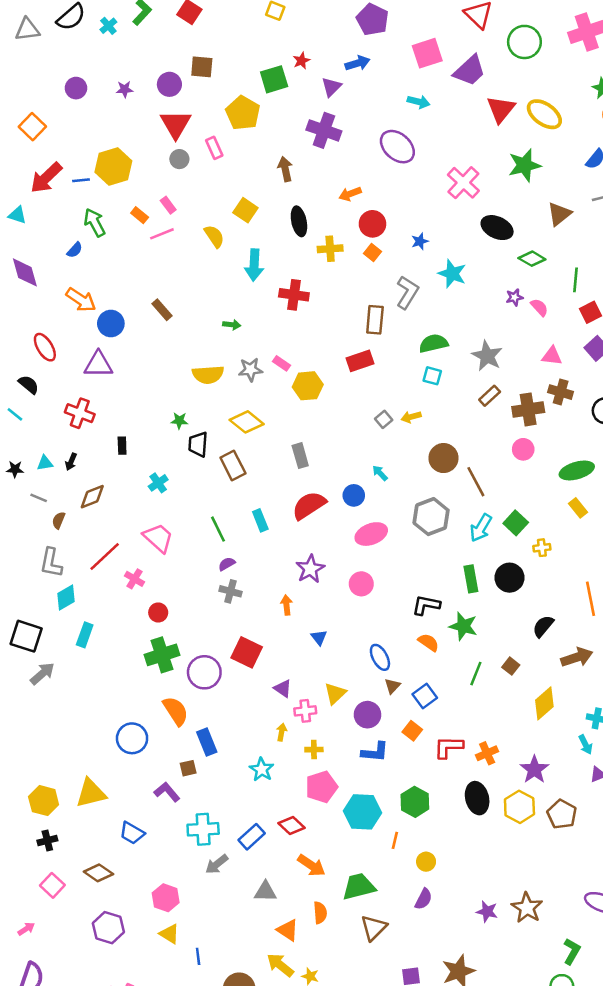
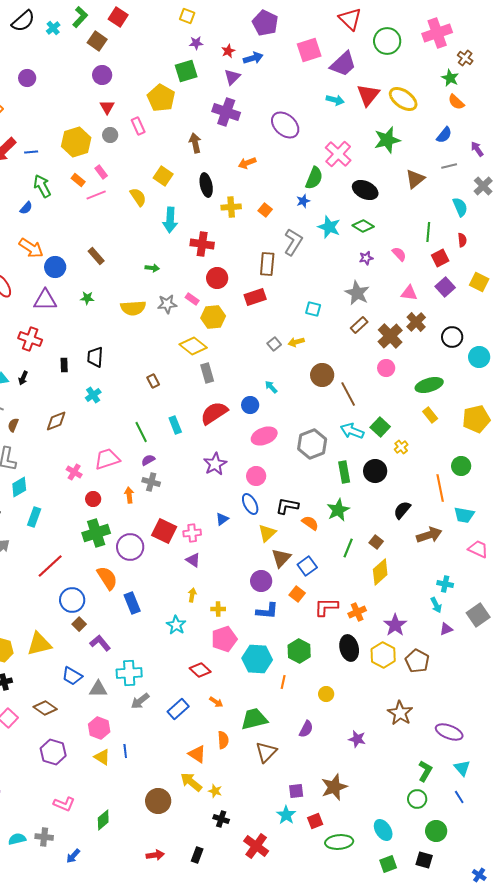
red star: (301, 61) -> (228, 51), moved
brown square: (202, 67) -> (97, 41), moved, turned 30
purple star: (125, 89) -> (196, 43), moved
cyan arrow: (419, 102) -> (335, 100), moved
red triangle: (176, 124) -> (107, 107), size x0.6
yellow hexagon: (113, 167) -> (76, 142), moved
red circle: (372, 224) -> (217, 278), moved
green diamond: (532, 259) -> (363, 226), moved
purple star: (514, 297) -> (366, 258), moved
green semicircle: (434, 343) -> (314, 178), moved, turned 125
brown cross: (561, 392) -> (416, 322), turned 30
brown cross: (528, 409) -> (390, 336), turned -35
green star: (179, 421) -> (87, 298), moved
yellow diamond: (247, 422) -> (193, 346), moved
black trapezoid: (198, 444) -> (95, 357), moved
brown rectangle: (233, 466) -> (153, 381), size x0.6
brown diamond: (92, 497) -> (56, 421), moved
gray hexagon: (431, 517) -> (312, 444), moved
cyan arrow: (481, 528) -> (352, 431), turned 80
pink trapezoid: (158, 538) -> (107, 459), moved, turned -60
yellow cross: (542, 548) -> (401, 447), turned -32
red line: (105, 556) -> (50, 566), moved
orange arrow: (287, 605) -> (129, 495), moved
black L-shape: (426, 605) -> (287, 506), moved
green star: (463, 626) -> (338, 510), turned 30
blue triangle: (319, 637) -> (222, 519), turned 32
blue ellipse: (380, 657) -> (250, 504), moved
brown triangle: (392, 686) -> (281, 558), size x1.5
yellow triangle: (335, 693) -> (267, 533), moved
yellow diamond: (544, 703) -> (380, 572), moved
pink cross: (305, 711) -> (192, 533), moved
brown square: (188, 768) -> (79, 624), moved, turned -32
blue rectangle: (252, 837) -> (178, 709), moved
yellow circle: (426, 862) -> (326, 694), moved
orange arrow: (311, 865) -> (216, 702), size x0.6
gray triangle: (265, 892) -> (98, 689), moved
brown star: (527, 908) -> (400, 713), moved
blue line: (198, 956) -> (125, 751), moved

